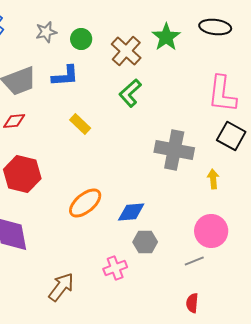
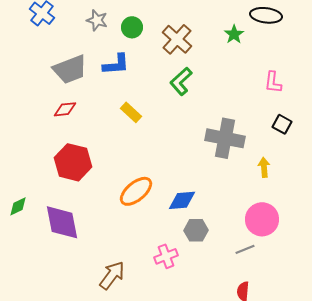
gray star: (46, 32) -> (97, 20), turned 30
green star: (166, 37) -> (234, 34), moved, size x0.7
pink L-shape: (222, 94) -> (273, 82), size x0.6
black square: (231, 136) -> (282, 124), size x0.7

